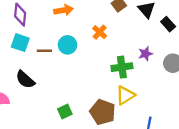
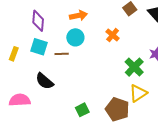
cyan circle: (68, 45) -> (75, 37), moved
green cross: (122, 67) -> (134, 67), turned -36

